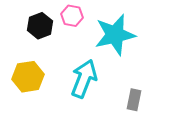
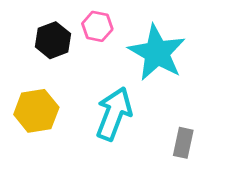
cyan star: (115, 35) -> (157, 53), turned -30

